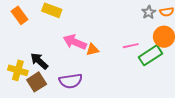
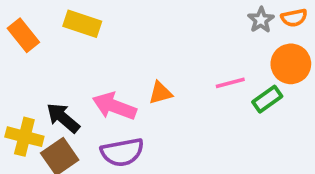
pink arrow: (75, 42) -> (114, 106), moved
green rectangle: (150, 55) -> (267, 99), size x0.7

